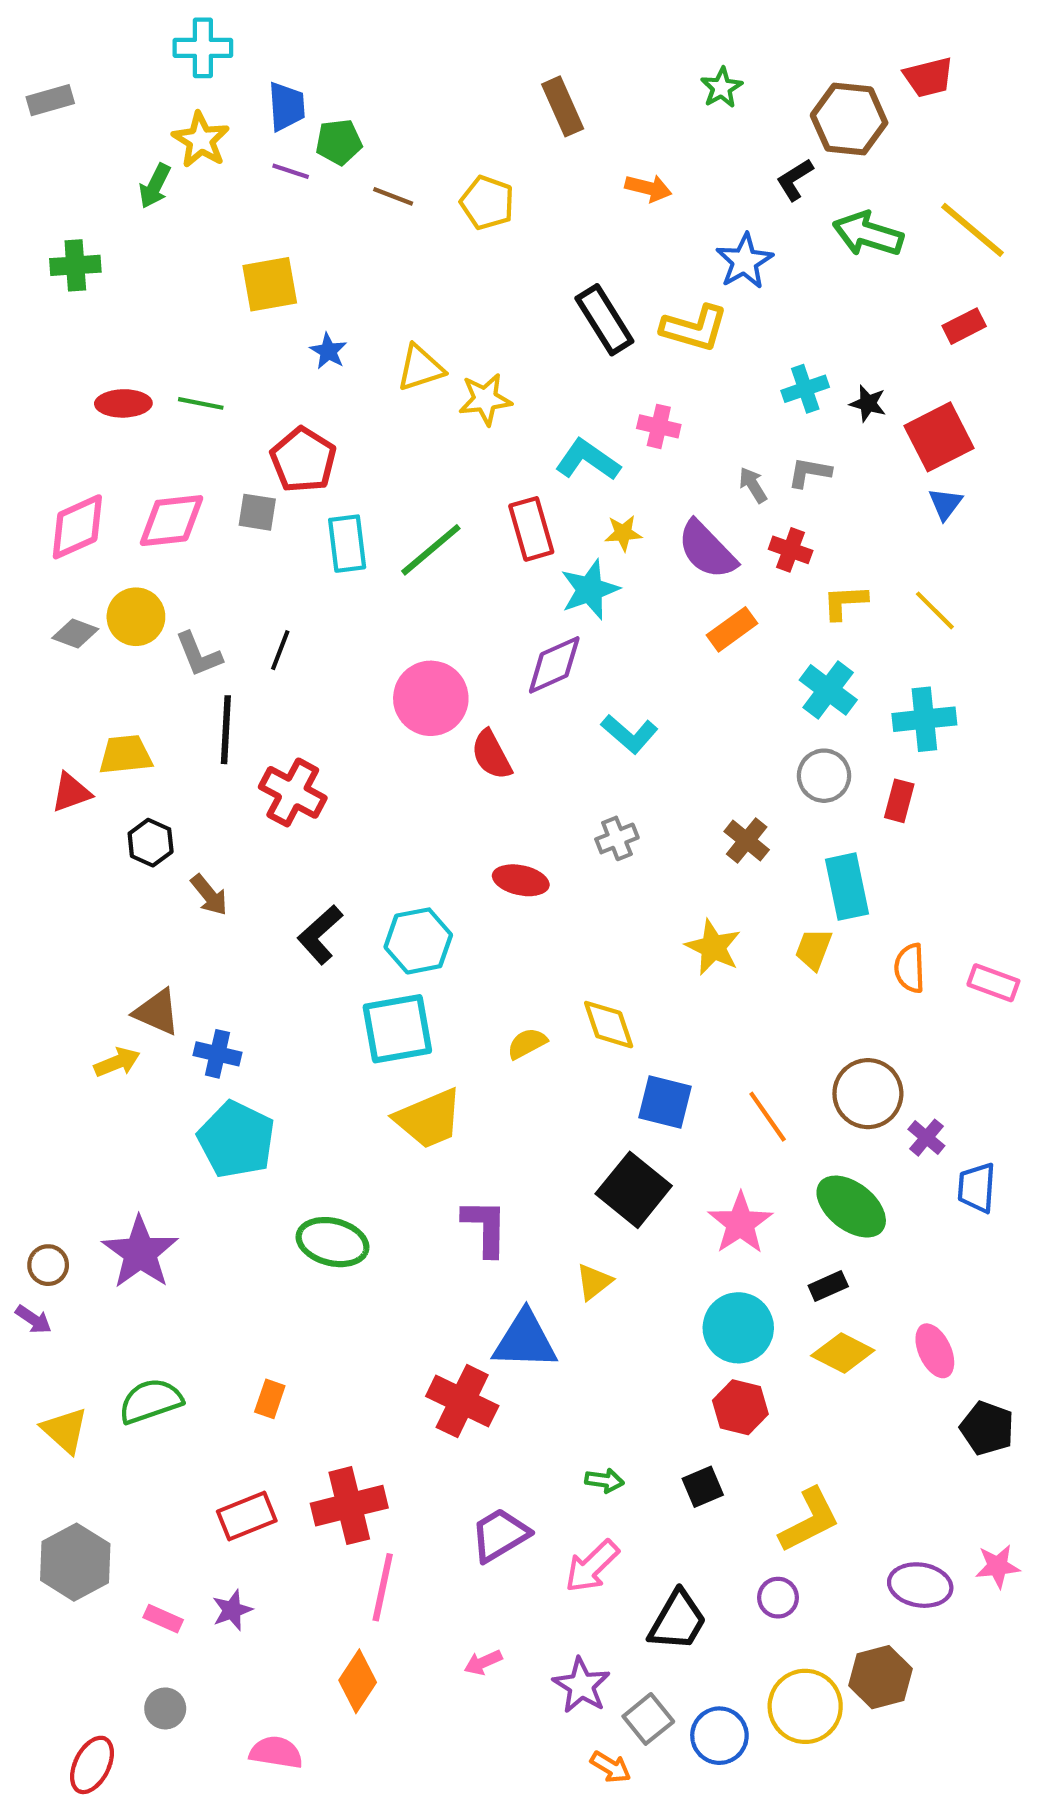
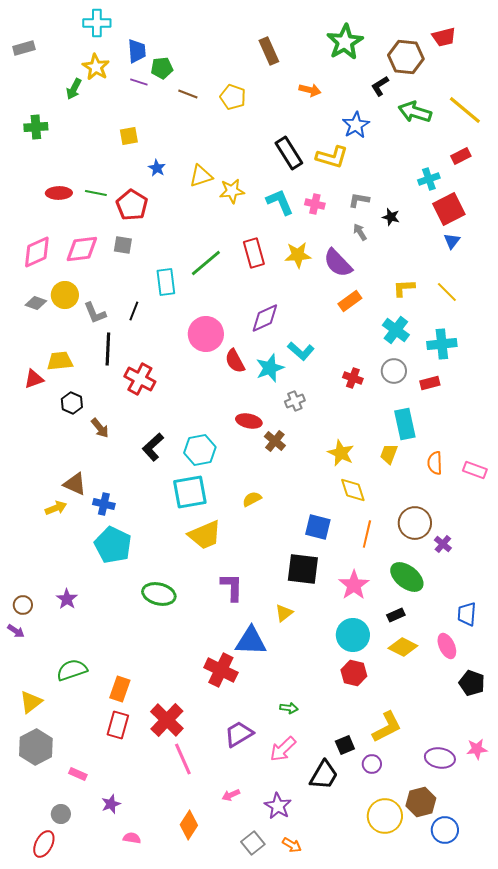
green star: (722, 88) -> (345, 42), size x1.8
yellow square: (270, 284) -> (129, 136), size x0.7
cyan cross: (805, 389) -> (429, 179), moved
black star: (868, 403) -> (391, 217), moved
red pentagon: (303, 460) -> (132, 205), moved
cyan L-shape: (588, 460) -> (280, 202), moved, turned 32
gray L-shape: (809, 472) -> (359, 200), moved
yellow star: (623, 533) -> (298, 255), size x1.5
cyan rectangle: (347, 544) -> (166, 282), moved
red cross: (791, 550) -> (353, 378), moved
cyan star: (590, 590) -> (270, 368), moved
red rectangle: (899, 801) -> (430, 383), turned 60
brown cross: (747, 841) -> (275, 441), moved
yellow diamond: (609, 1025) -> (353, 490), moved
orange line: (768, 1117) -> (367, 534), turned 48
blue trapezoid: (977, 1188) -> (467, 614), moved
black square: (634, 1190) -> (303, 569), turned -32
purple star: (140, 1253) -> (67, 599), size x0.6
orange rectangle: (270, 1399) -> (120, 689), moved, size x1.4
yellow triangle: (65, 1430) -> (31, 702), moved, turned 40
black square: (703, 1487) -> (345, 745), moved
red cross: (349, 1506) -> (167, 720), turned -32
red rectangle: (247, 1516) -> (118, 725), turned -52
pink line: (383, 1587) -> (183, 759), turned -36
purple star: (232, 1610) -> (111, 804), moved
orange diamond: (358, 1681) -> (189, 825), moved
gray circle: (165, 1708) -> (61, 814), moved
gray square: (648, 1719) -> (253, 843), moved
blue circle: (719, 1736) -> (445, 830), moved
pink semicircle: (276, 1752) -> (132, 838), size x0.7

